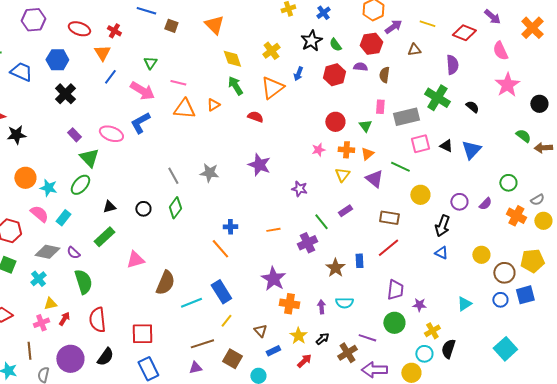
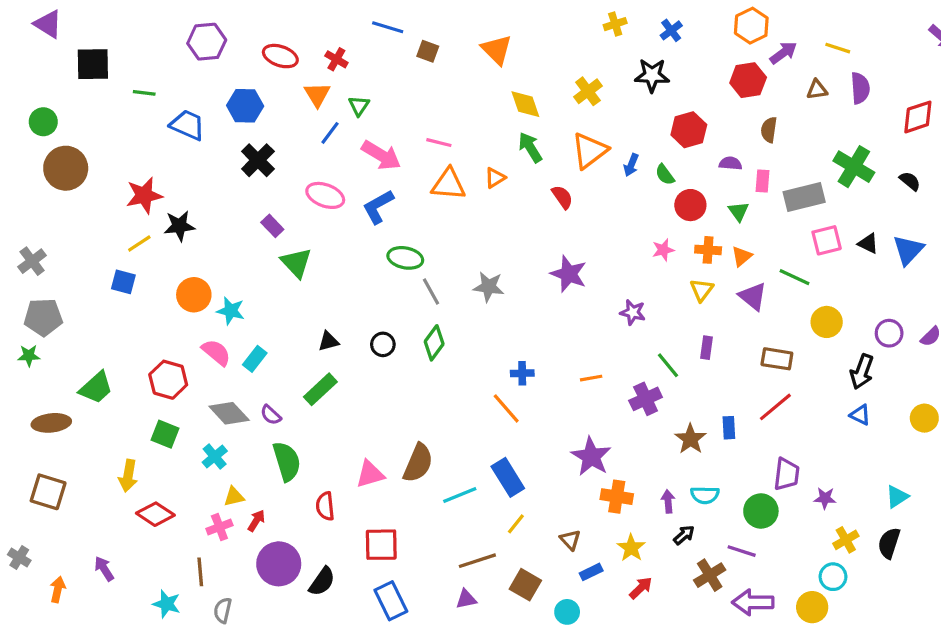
red diamond: (464, 33) -> (918, 117), moved, turned -40
black star: (311, 41) -> (652, 75), turned 30
green semicircle: (335, 45) -> (665, 175), moved
green triangle: (150, 63) -> (359, 106), moved
purple semicircle: (452, 65) -> (860, 88), moved
purple semicircle: (360, 67) -> (730, 163), moved
blue arrow: (298, 74) -> (631, 165), moved
red semicircle: (255, 117) -> (562, 197), turned 35
pink ellipse: (111, 134) -> (325, 195), moved
green ellipse: (80, 185) -> (405, 258), moved, turned 60
purple rectangle: (345, 211) -> (706, 348), turned -48
gray diamond: (47, 252) -> (229, 413), turned 35
pink triangle: (135, 260) -> (370, 474), moved
red semicircle: (97, 320) -> (325, 506), moved, size x0.7
green circle: (394, 323) -> (761, 511), moved
black arrow: (322, 339) -> (684, 535), moved
black semicircle: (448, 349) -> (889, 543), moved
purple circle: (70, 359) -> (279, 564), moved

